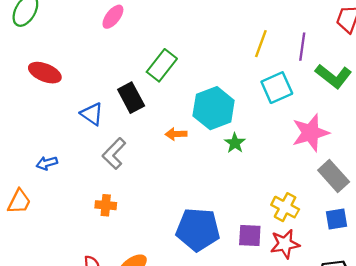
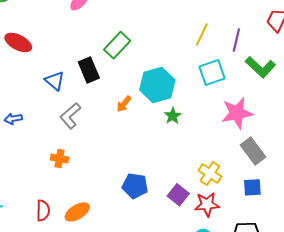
orange arrow: (176, 134) -> (124, 104), turned -54
blue pentagon: (198, 230) -> (135, 186), size x0.7
purple square: (250, 236) -> (178, 195), turned 30

